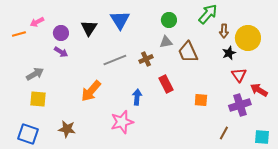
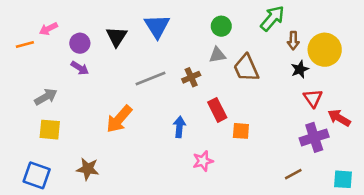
orange square: (201, 100) -> (241, 131), moved
pink star: (122, 122) -> (203, 161), moved, size x0.7
brown line: (224, 133) -> (293, 174), turned 32

